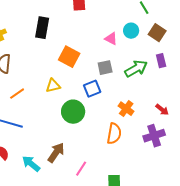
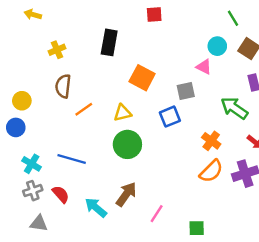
pink triangle: (111, 39) -> (204, 67), moved
green arrow: (136, 69) -> (234, 108), moved, turned -115
orange line: (17, 94) -> (84, 109), moved
green circle: (73, 112) -> (127, 144), moved
orange semicircle: (114, 134) -> (211, 171), moved, turned 35

